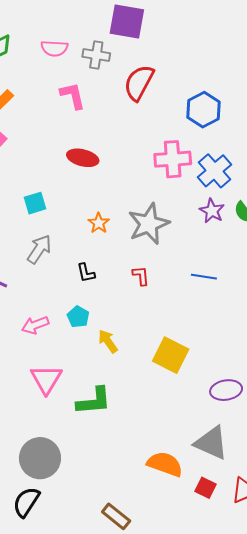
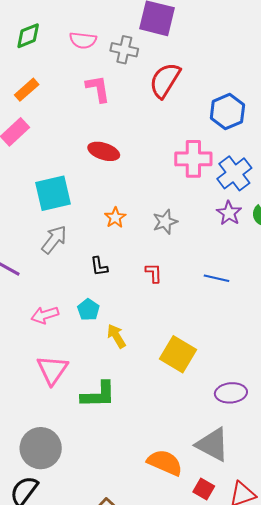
cyan square: (35, 203) -> (53, 193), size x1.6
gray star: (149, 224) -> (165, 222), size x0.6

